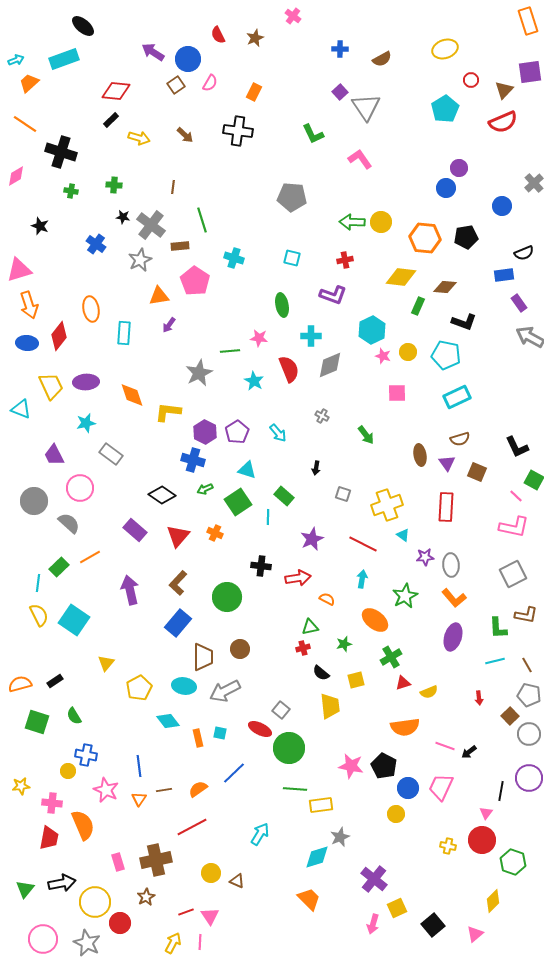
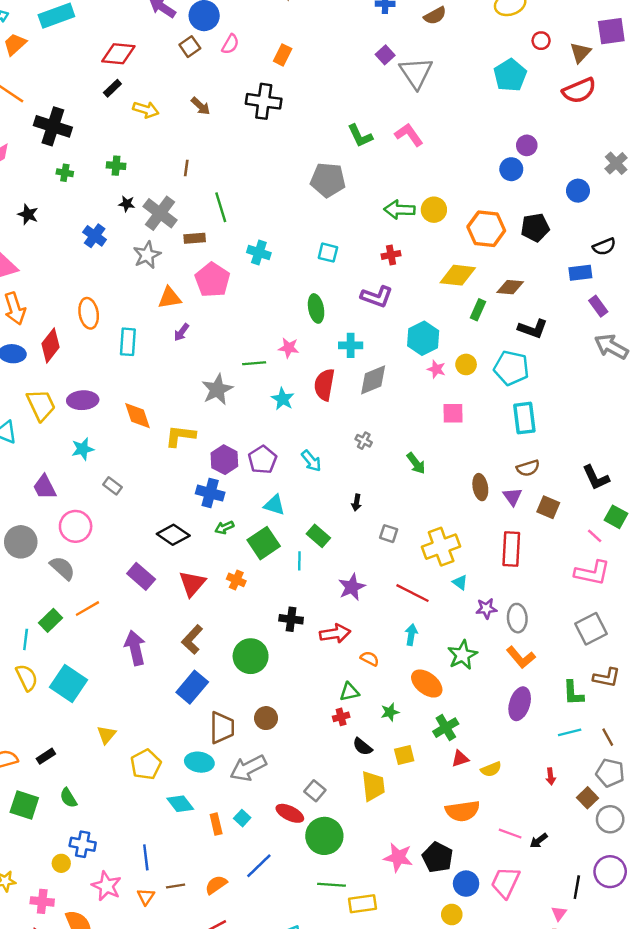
green L-shape: (313, 134) -> (360, 136), moved
red semicircle: (289, 369) -> (324, 385), turned -148
cyan rectangle: (457, 397) -> (524, 418), turned -72
gray rectangle: (111, 454) -> (112, 486), size x0.7
cyan square: (220, 733) -> (242, 818), turned 32

